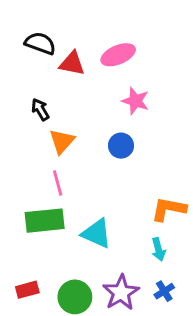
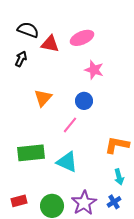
black arrow: (40, 110) -> (21, 59), moved, turned 56
pink line: (58, 183) -> (70, 125), moved, turned 54
cyan arrow: (158, 249) -> (119, 177), moved

